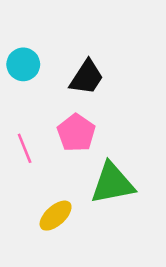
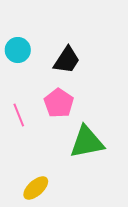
yellow ellipse: (56, 216) -> (36, 188), moved

